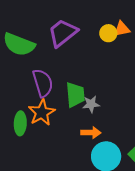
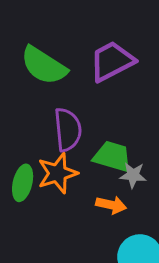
green trapezoid: (75, 95) -> (112, 156), turned -80
orange arrow: (91, 133) -> (111, 205), moved

